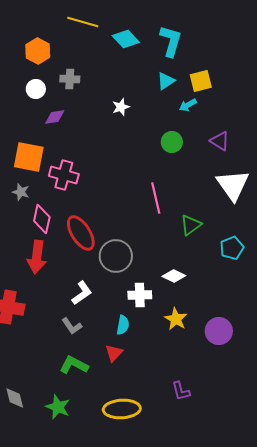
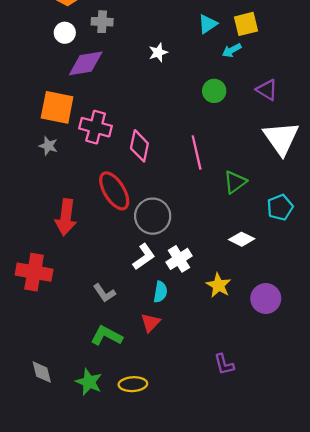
purple diamond: (55, 117) -> (86, 63), size x1.6
pink diamond: (42, 219) -> (139, 146), moved
white diamond: (174, 276) -> (242, 239), moved
white L-shape: (82, 293) -> (144, 257), moved
white cross: (140, 295) -> (179, 259), turned -30
yellow ellipse: (122, 409) -> (133, 384), moved, size x0.7

